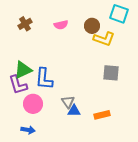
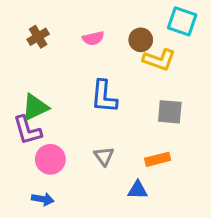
blue L-shape: (44, 79) -> (104, 97), moved
blue triangle: (74, 111) -> (138, 190), moved
orange rectangle: (102, 115) -> (158, 159), moved

